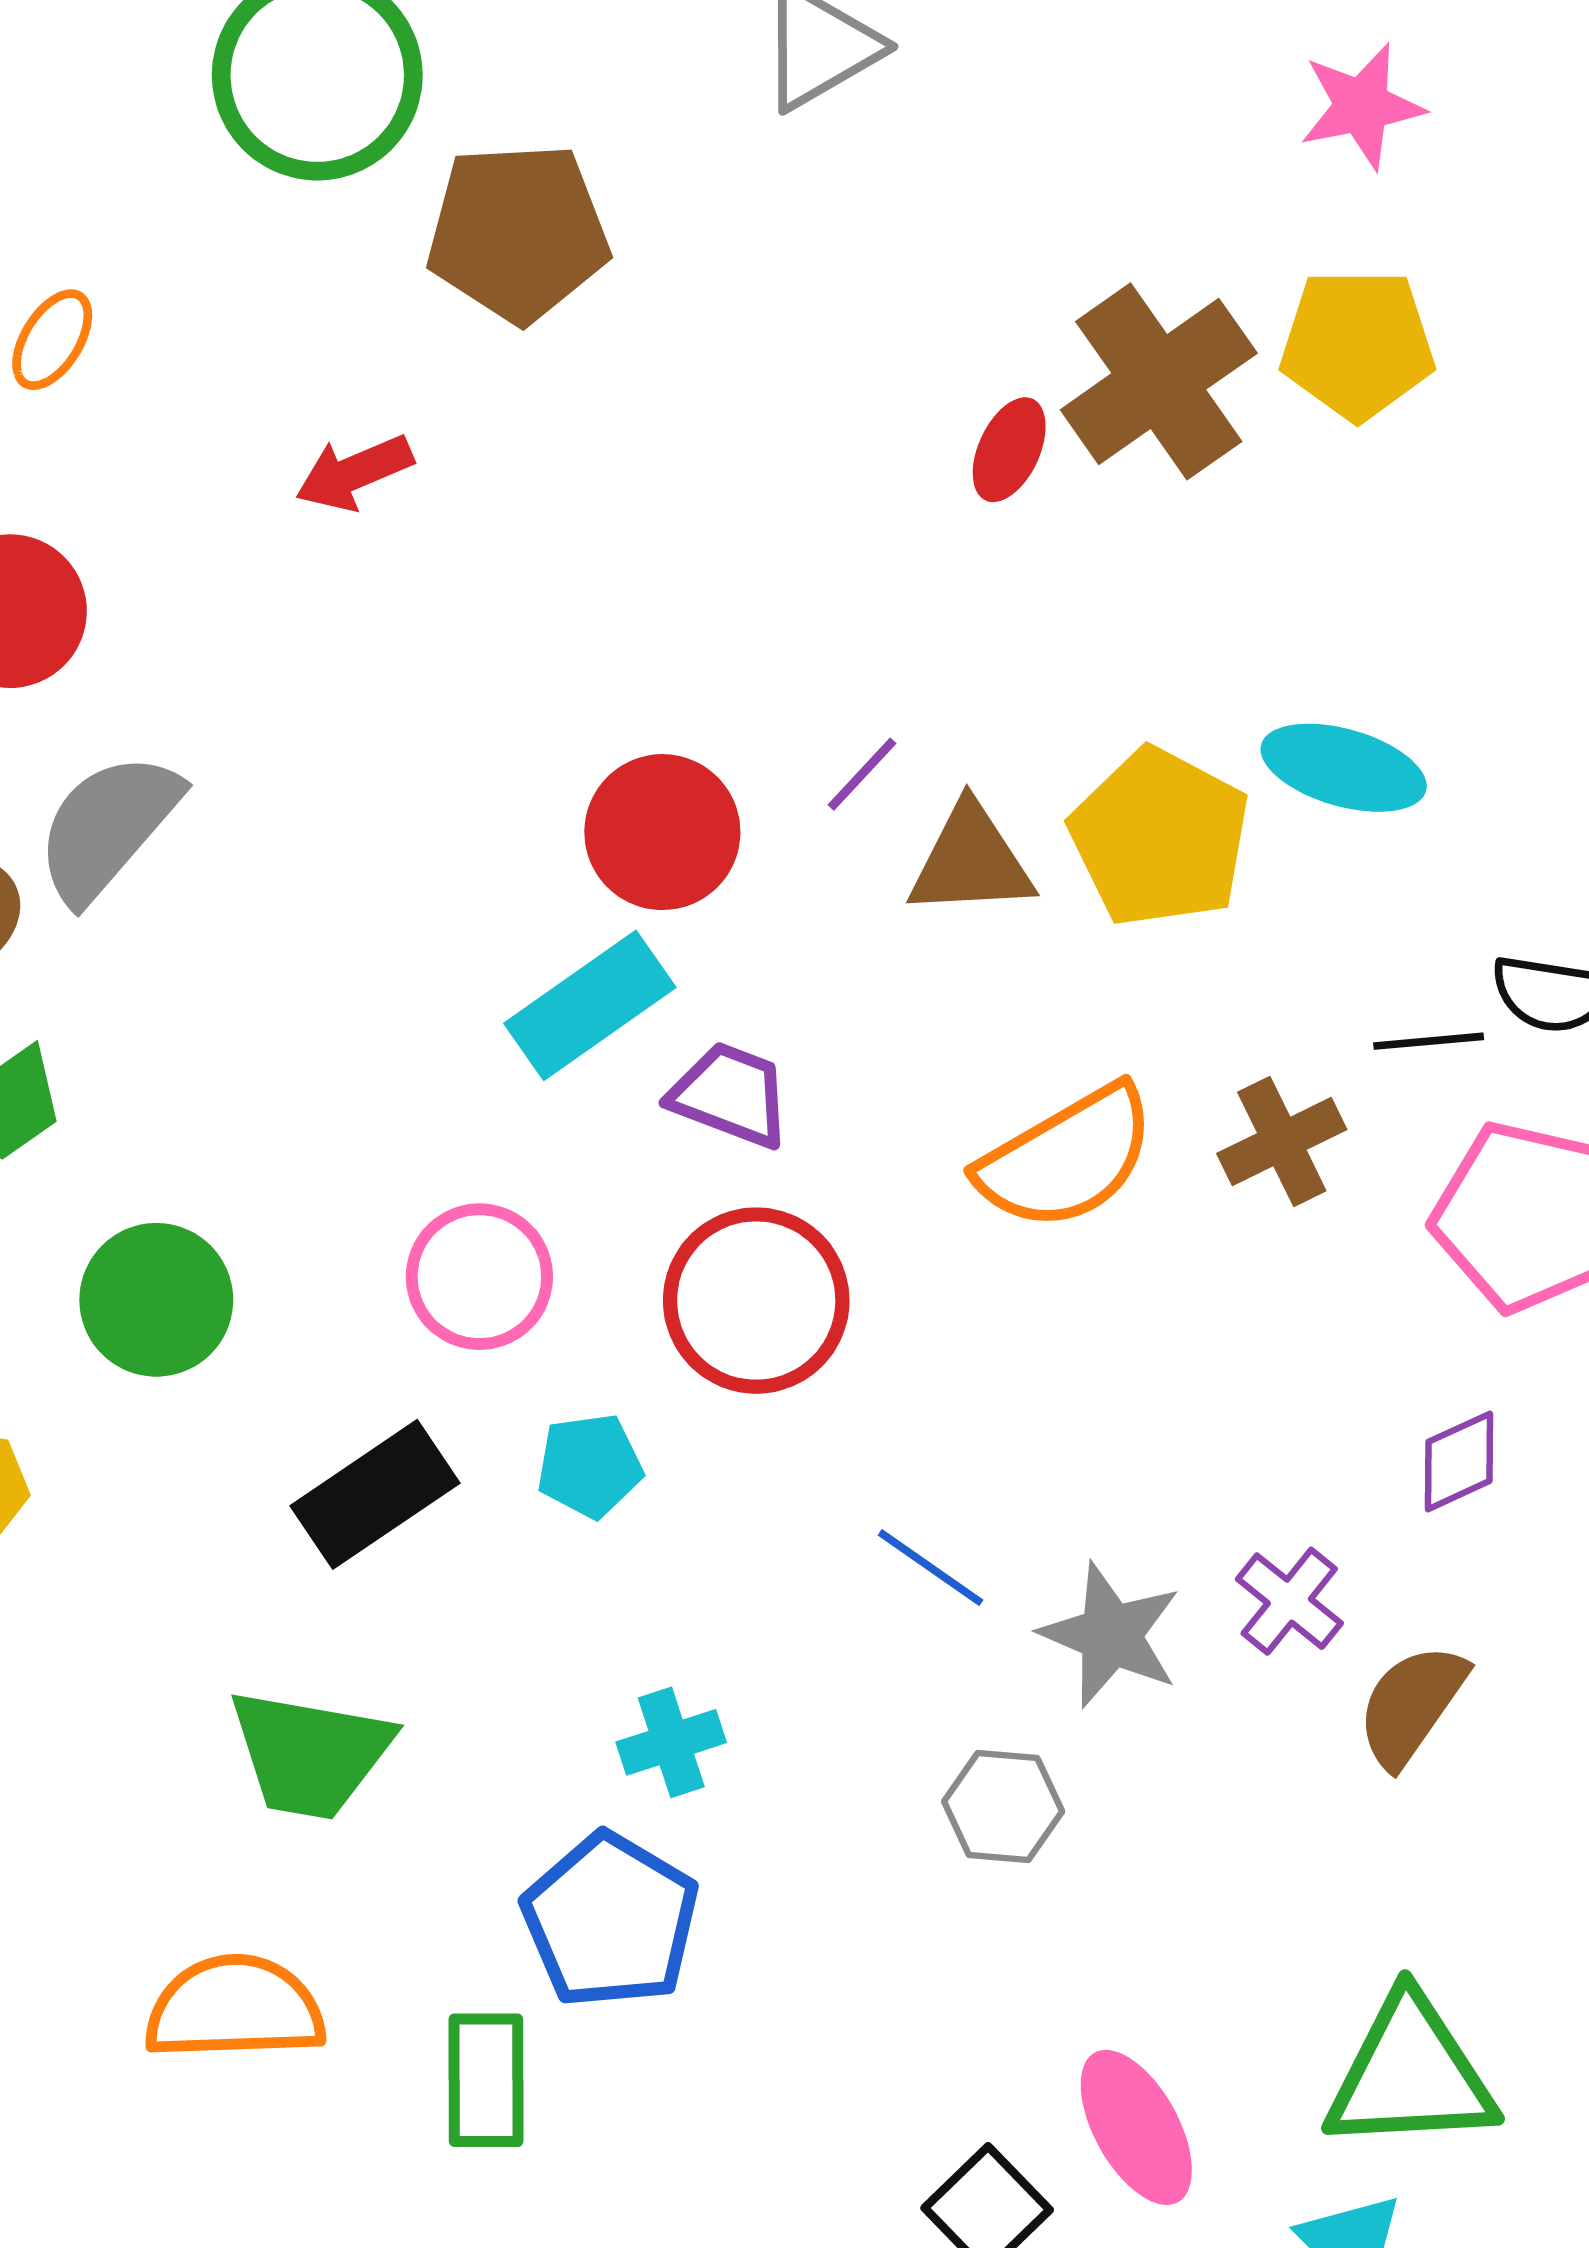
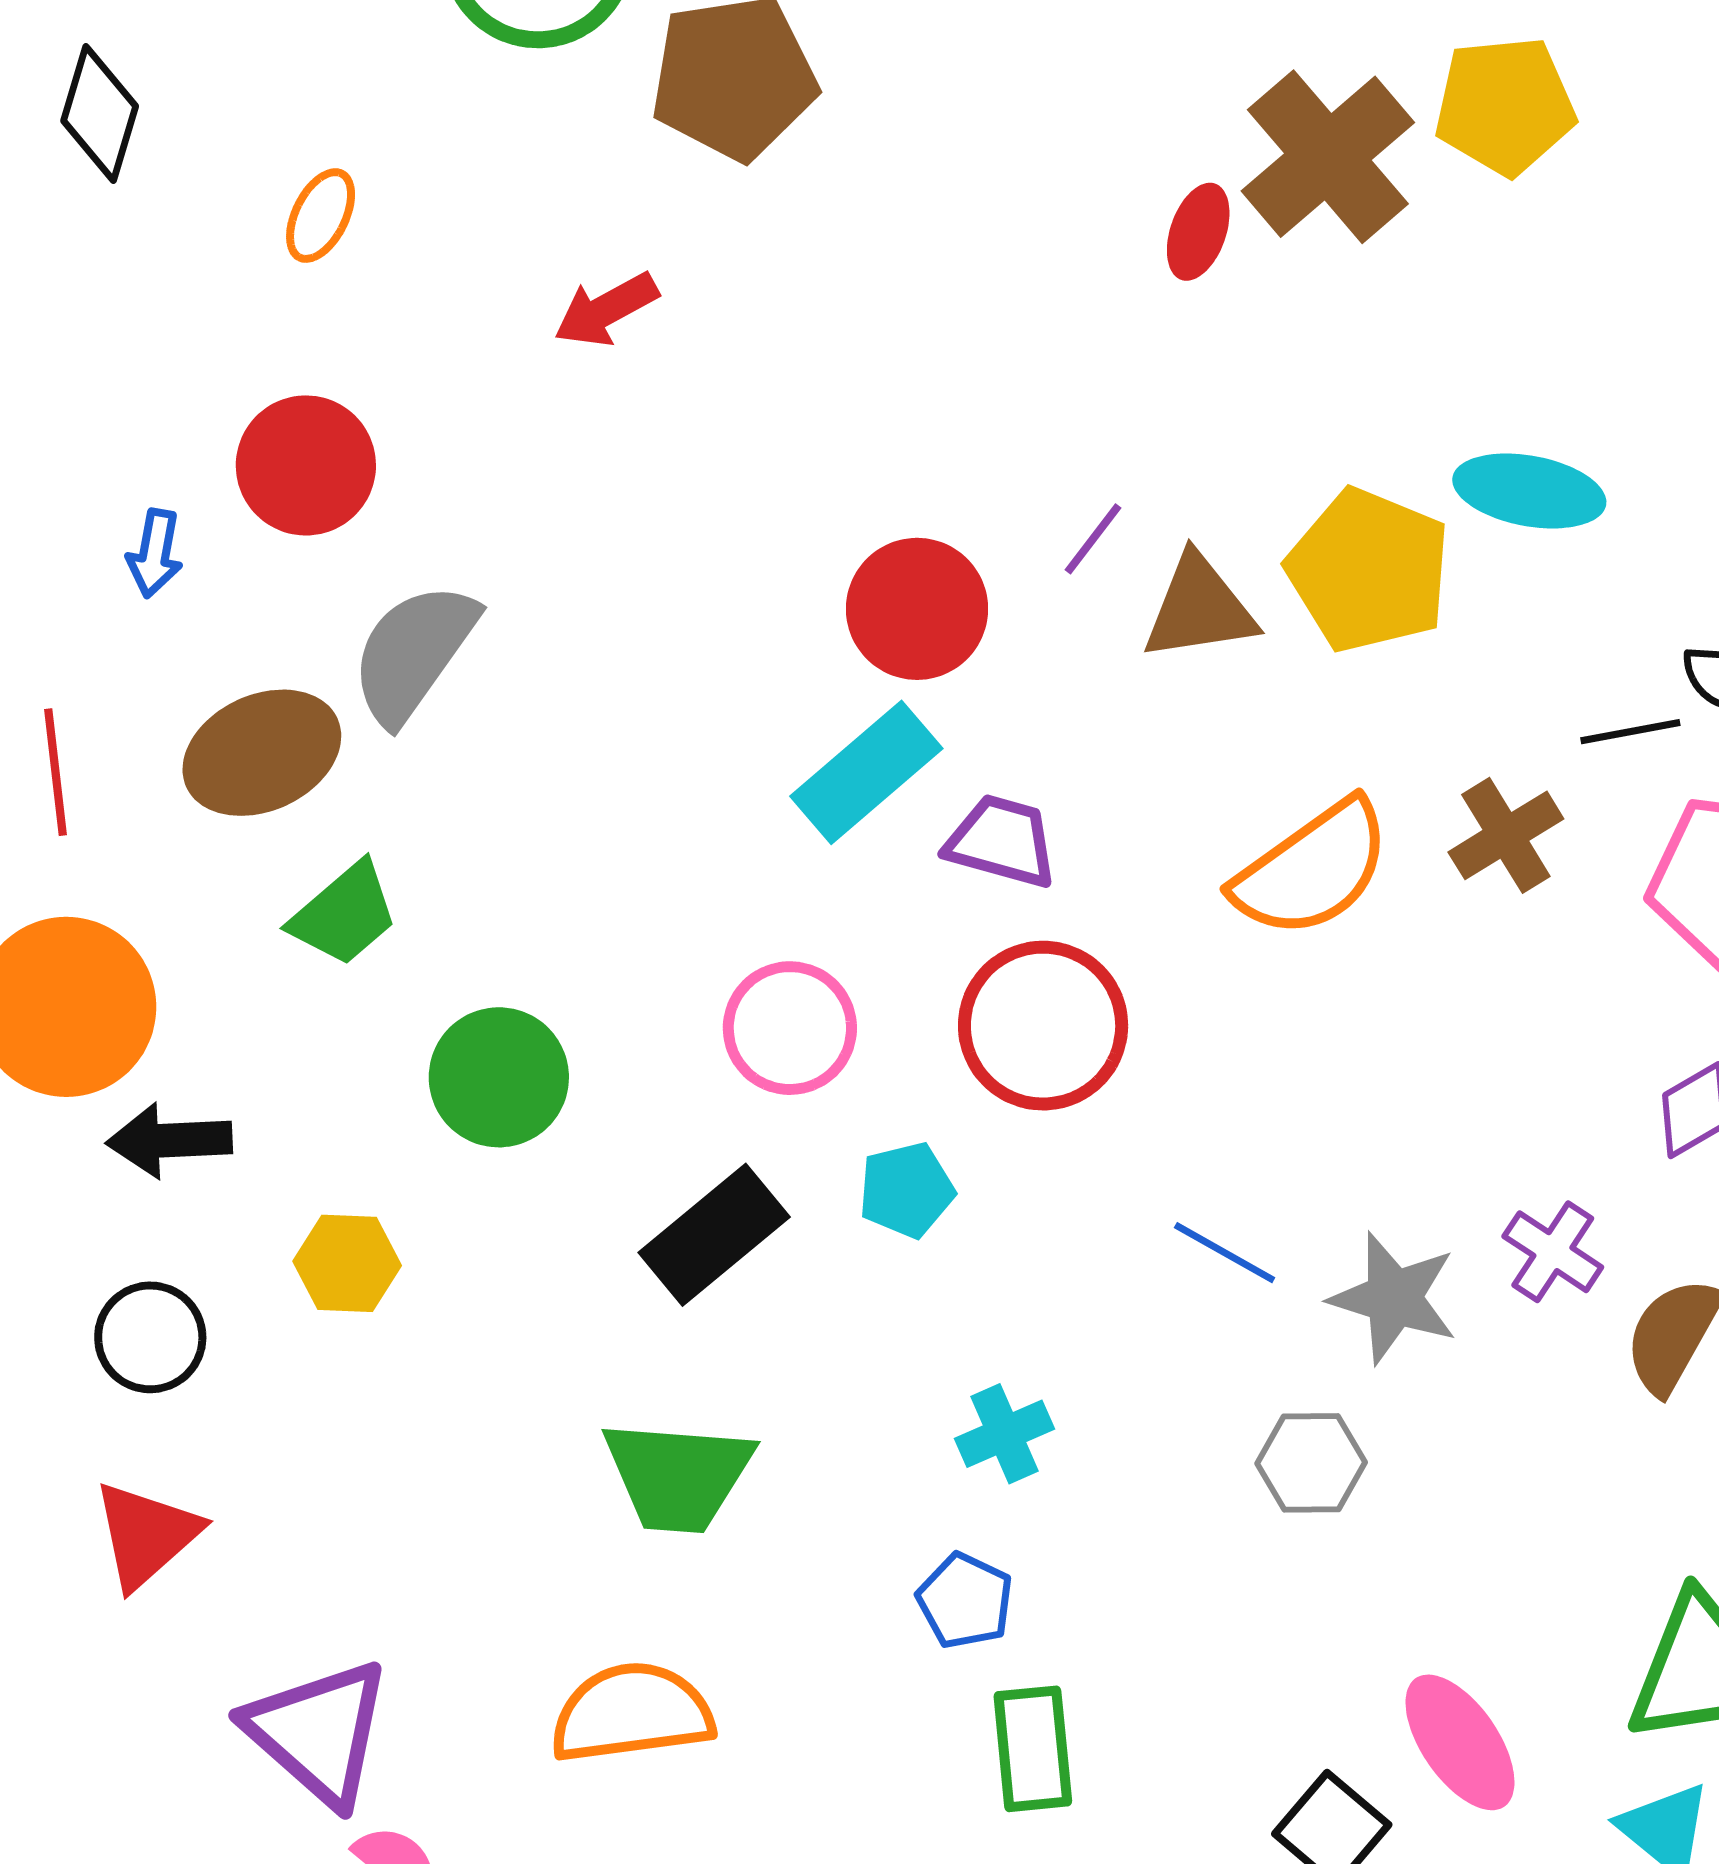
blue pentagon: (611, 1921) -> (965, 1601), size x0.6
green rectangle: (486, 2080) -> (1033, 1749), moved

